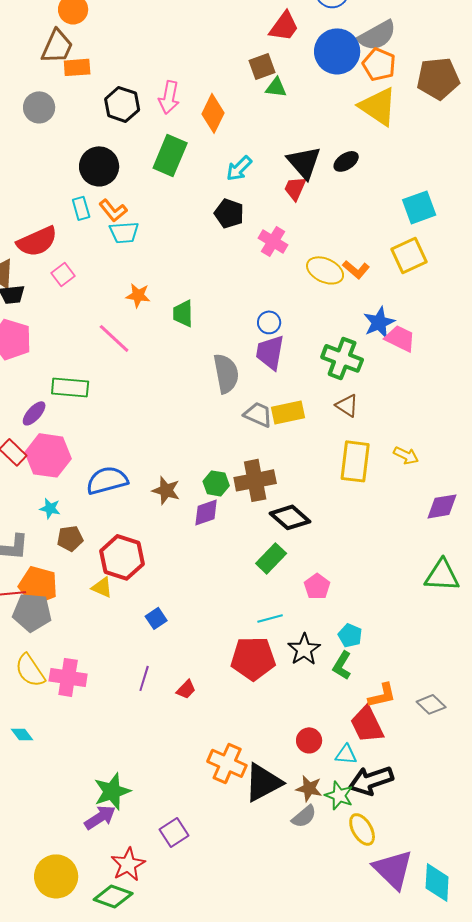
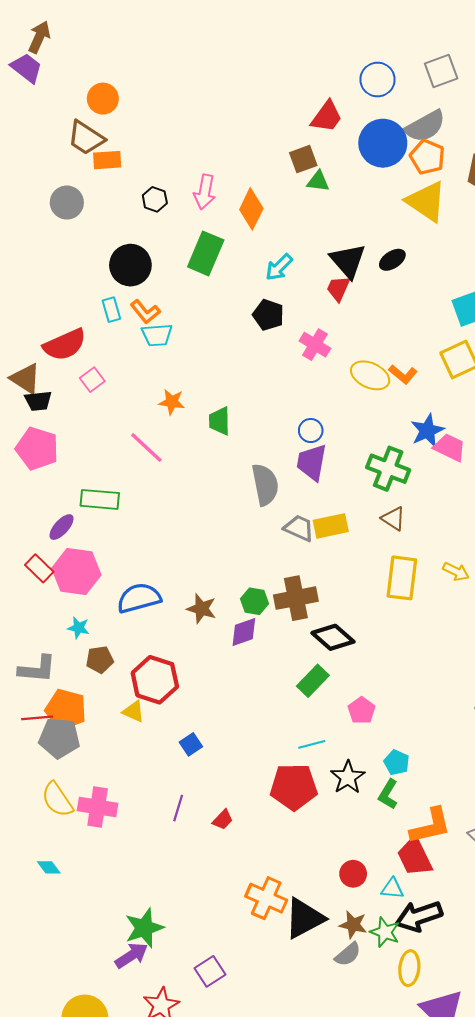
brown trapezoid: (57, 46) -> (86, 138), turned 99
black hexagon: (122, 104) -> (155, 199), size x0.7
orange L-shape: (382, 695) -> (431, 826), size x1.4
yellow ellipse: (362, 829) -> (409, 968), turned 36

